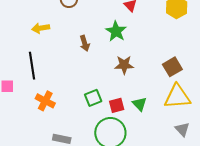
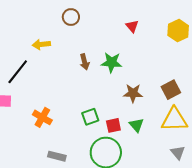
green star: (116, 31) -> (112, 62), moved, turned -30
brown star: (124, 65) -> (133, 93), moved
black line: (32, 66) -> (18, 72), moved, turned 44

